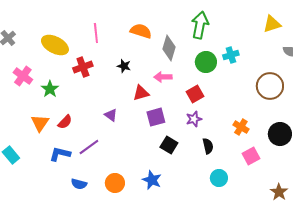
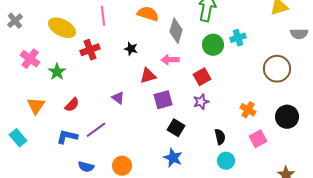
orange triangle: (40, 123) -> (36, 106), moved
black semicircle: (208, 146) -> (220, 137), moved
blue star: (152, 180) -> (173, 158), moved

